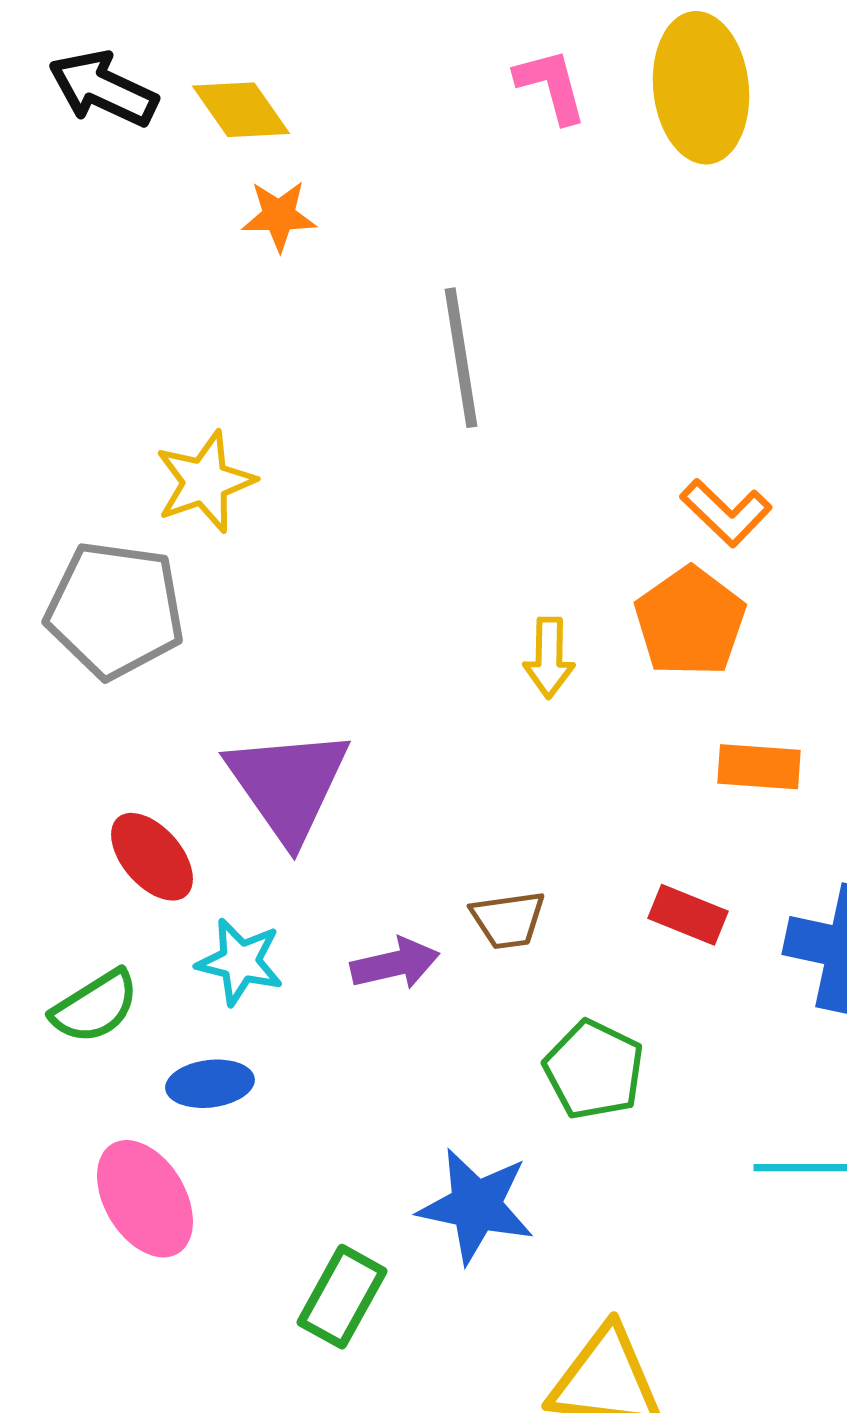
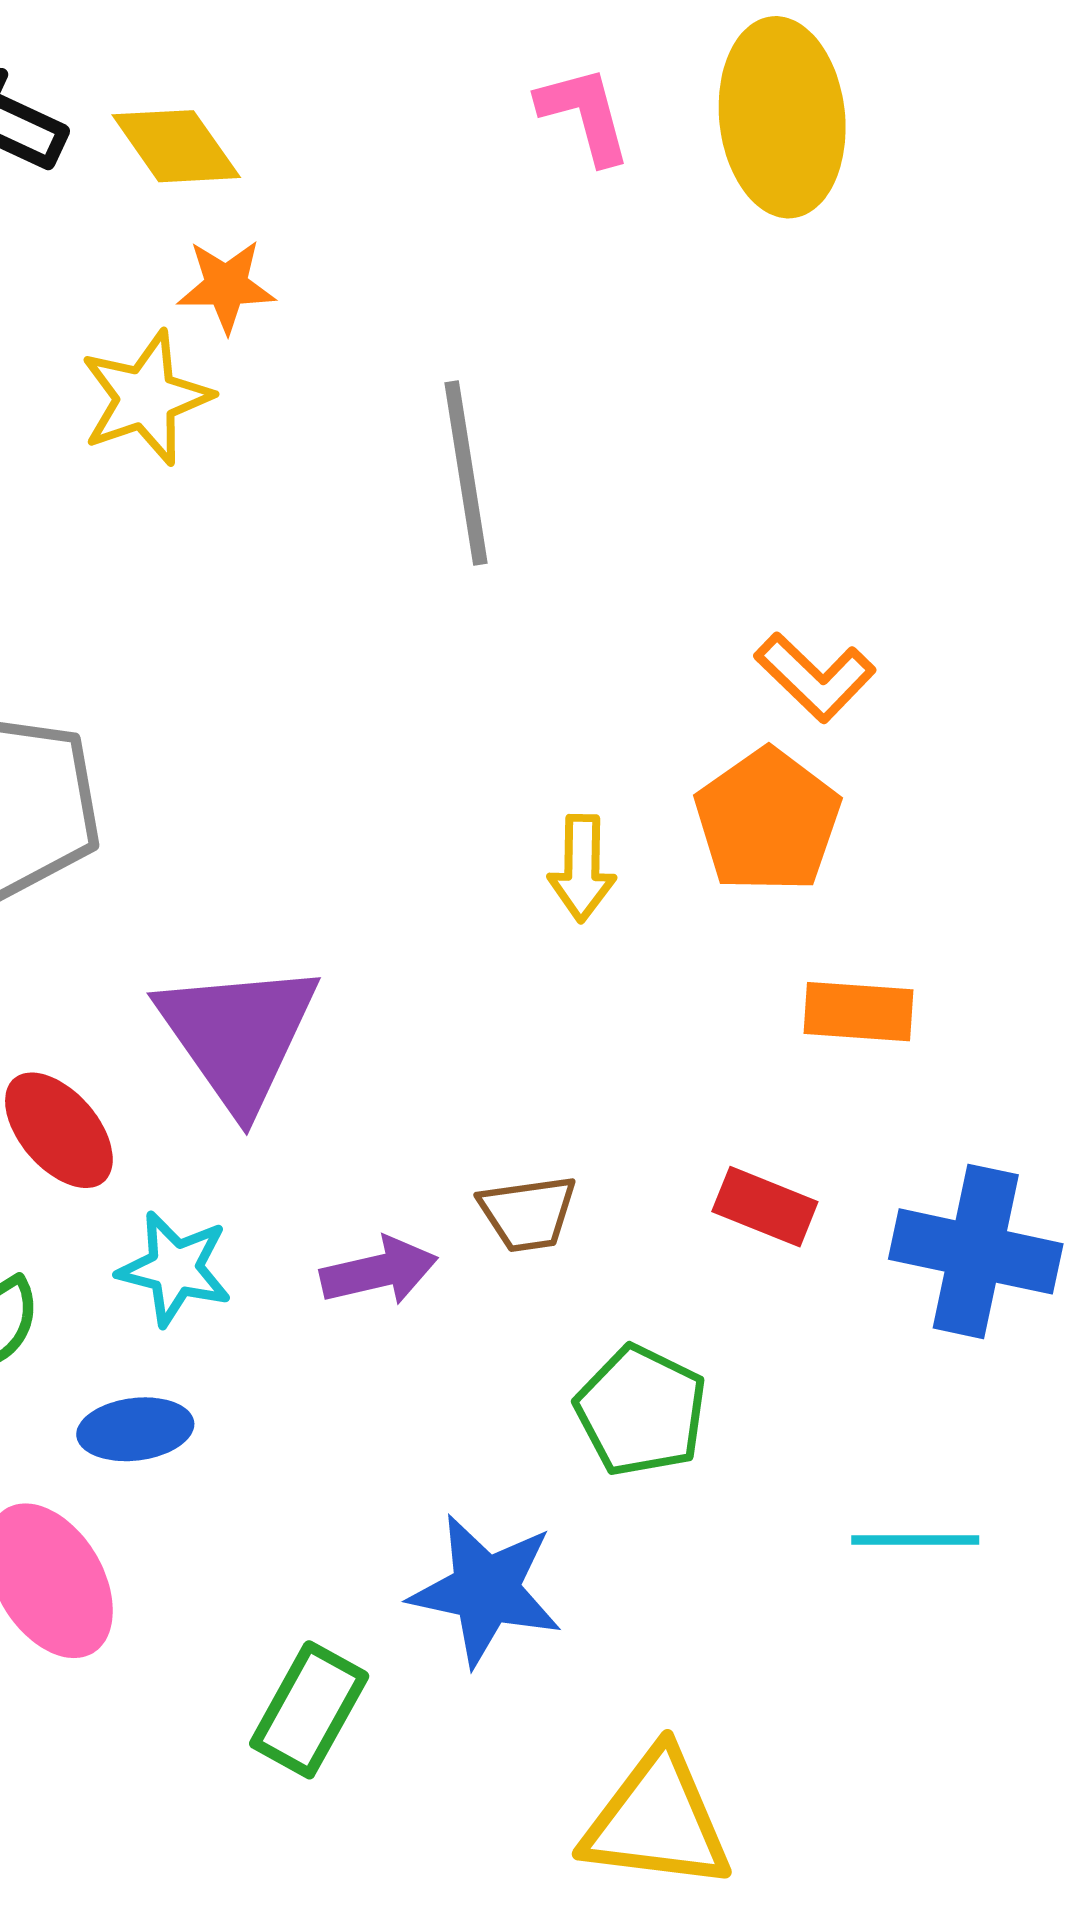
yellow star: (205, 482) -> (146, 398), moved

